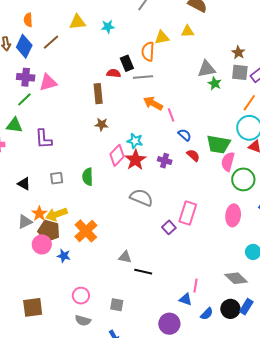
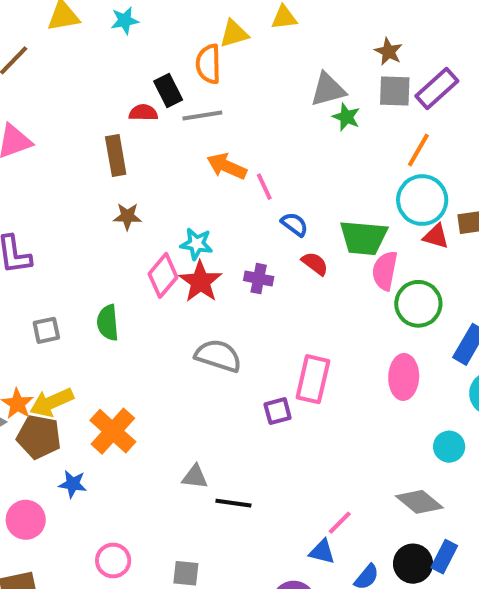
purple square: (169, 227) -> (278, 411), turned 32
pink circle: (42, 244) -> (26, 520), moved
pink line: (195, 286) -> (340, 523), turned 40

